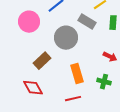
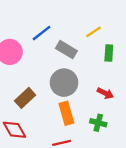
gray rectangle: (87, 22) -> (66, 50), moved
gray circle: (66, 38) -> (64, 83), moved

